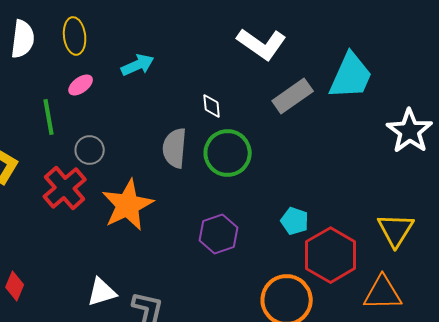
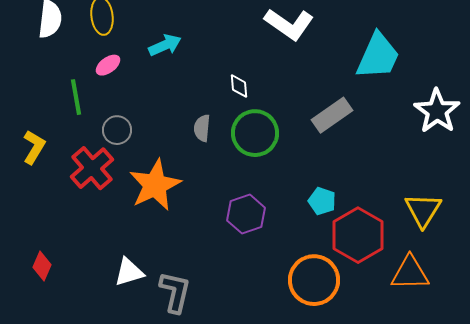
gray rectangle: (293, 96) -> (332, 115), moved
gray semicircle: (175, 148) -> (202, 128), size x0.7

